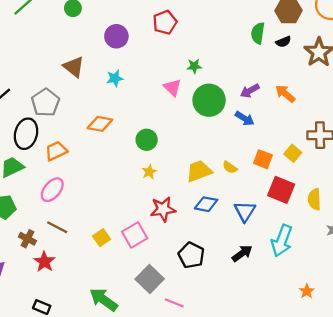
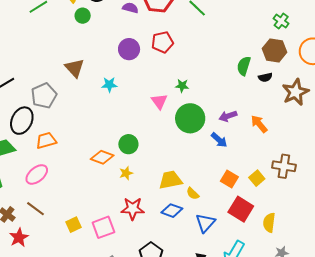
purple circle: (116, 36) -> (129, 49), moved
orange diamond: (100, 124) -> (102, 157), moved
yellow semicircle: (230, 167) -> (193, 194), moved

